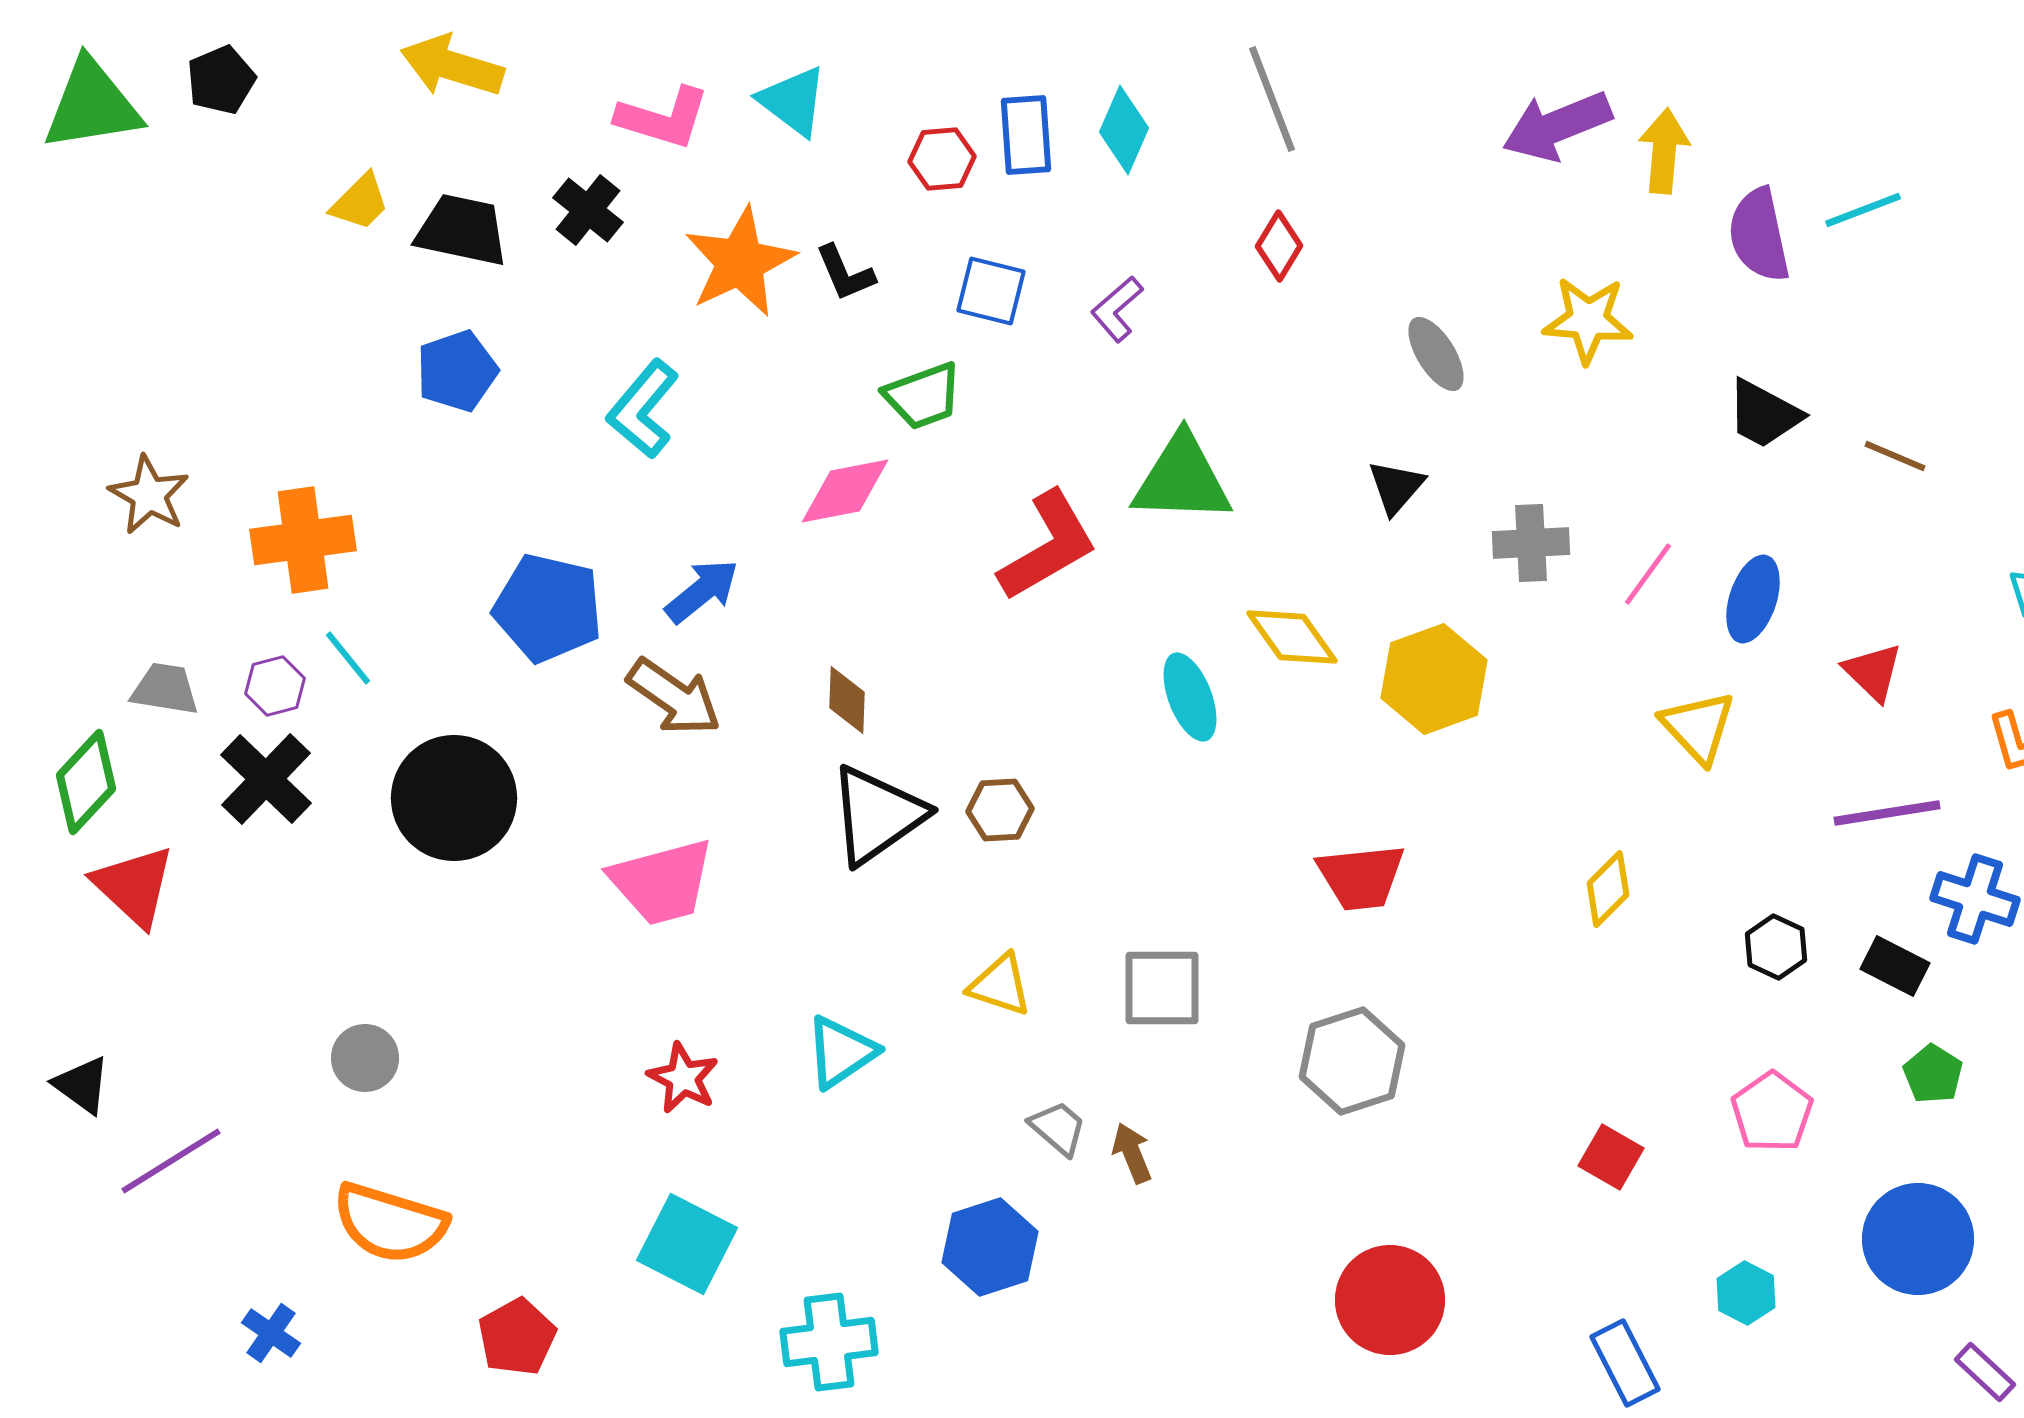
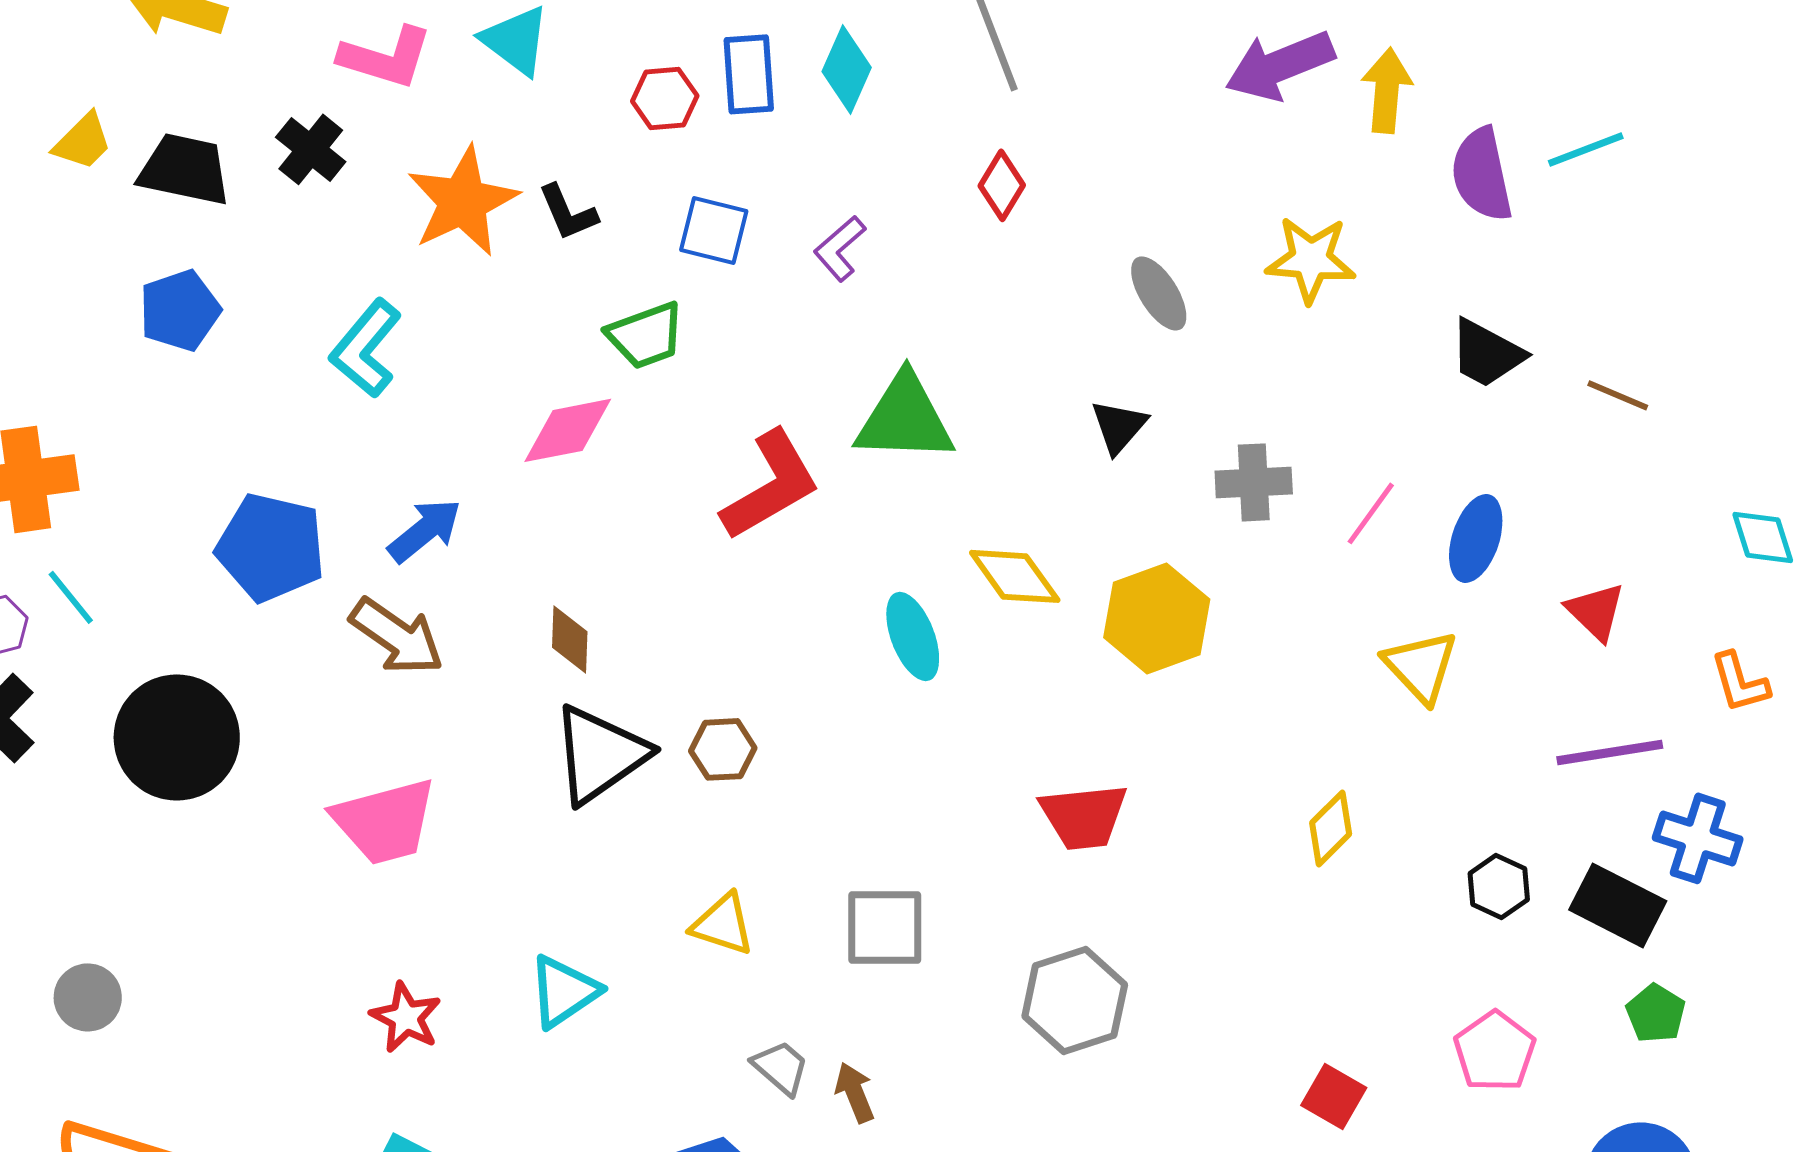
black rectangle: (1895, 966) -> (1618, 905), size x1.4

